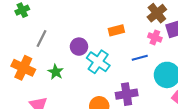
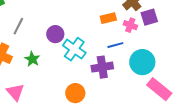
orange rectangle: (116, 30) -> (108, 18), moved
purple cross: (127, 94) -> (102, 67), moved

